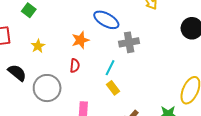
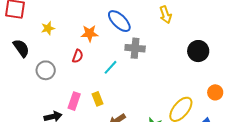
gray circle: (47, 88) -> (46, 70), size x0.7
yellow rectangle: (113, 88) -> (98, 99), moved

